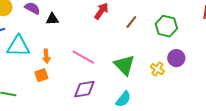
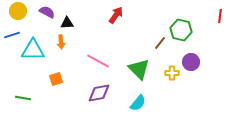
brown line: (131, 22) -> (160, 43), moved
orange arrow: (46, 56) -> (61, 42), moved
yellow cross: (157, 69) -> (172, 73), turned -32

